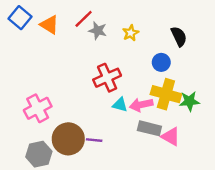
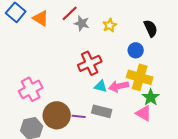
green star: (189, 101) -> (151, 97), moved, turned -30
gray rectangle: (149, 128) -> (102, 111), moved

